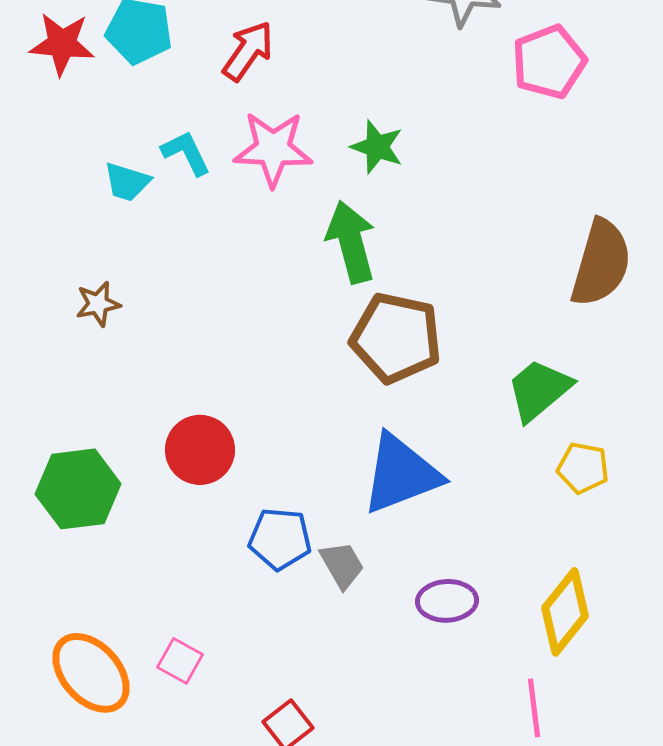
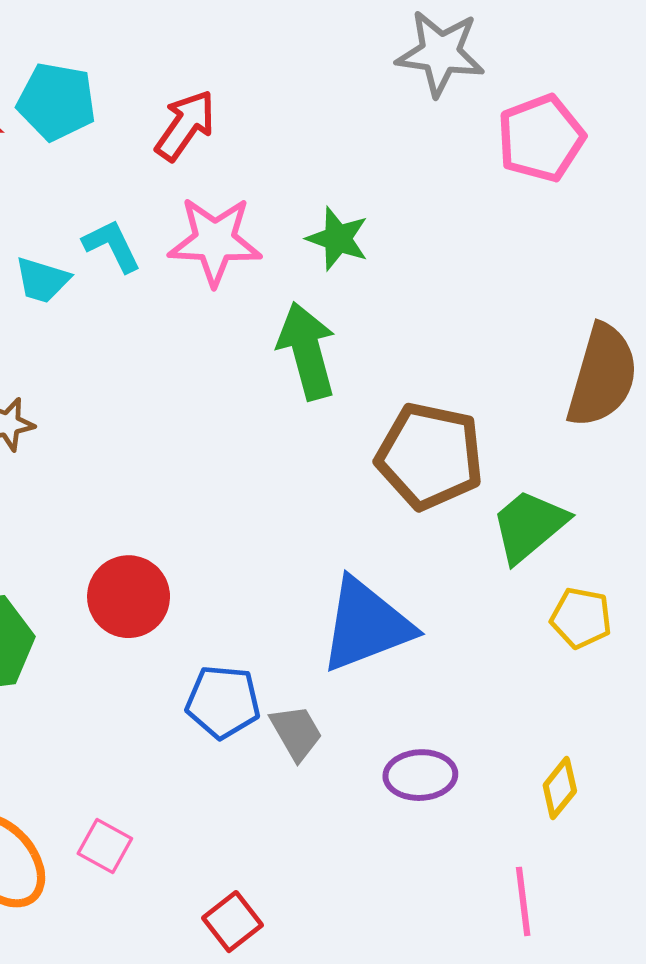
brown pentagon: (396, 338) -> (430, 456), moved
yellow diamond: (565, 612) -> (560, 788), size x0.6

